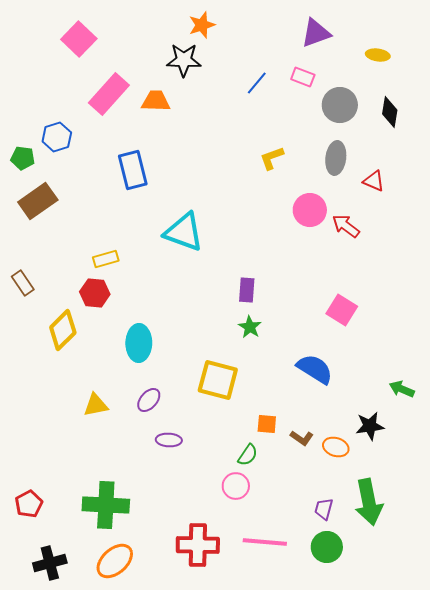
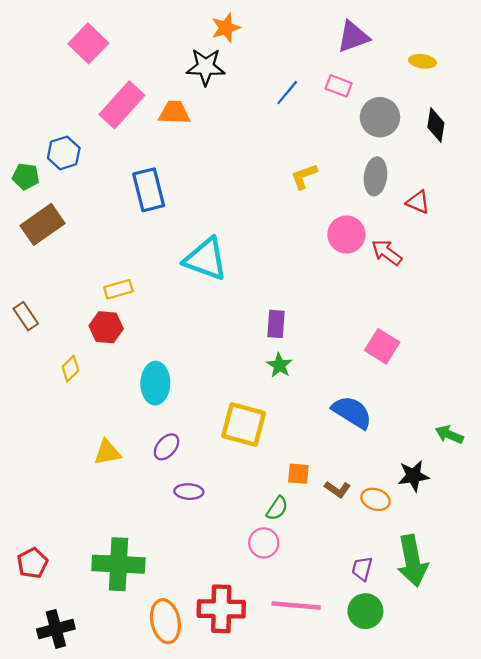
yellow diamond: (63, 330) -> (70, 369), size x0.6
orange ellipse: (115, 561) -> (165, 621), moved, turned -60

